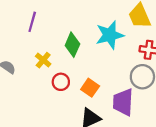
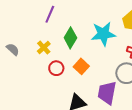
purple line: (32, 22) -> (50, 14), moved
orange square: (90, 88) -> (81, 66), moved

